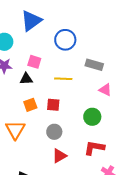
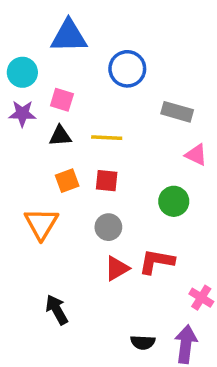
blue triangle: (31, 21) -> (69, 36), turned 35
pink square: (34, 62) -> (62, 100), moved
yellow line: (63, 79) -> (107, 138), moved
red L-shape: (94, 148) -> (157, 262), moved

